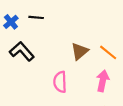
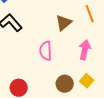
orange line: (108, 52) -> (90, 14), moved, turned 30

